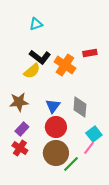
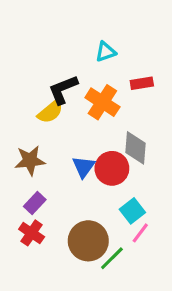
cyan triangle: (36, 24) -> (106, 52), moved
black L-shape: (40, 57) -> (63, 90), turned 120
gray diamond: (80, 107) -> (136, 148), moved
red circle: (56, 127) -> (112, 168), moved
cyan square: (94, 134) -> (132, 211), moved

